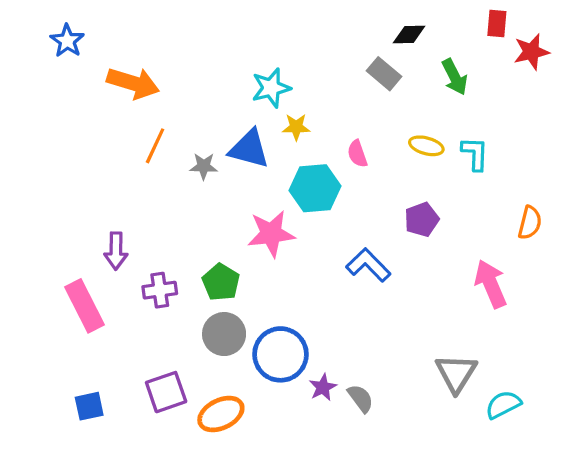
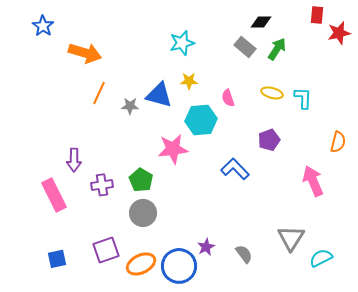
green arrow: (455, 77) -> (277, 49), moved, turned -120
cyan star: (271, 88) -> (182, 43), moved
blue circle: (280, 354) -> (179, 266), moved
gray semicircle: (360, 398) -> (244, 254), moved

